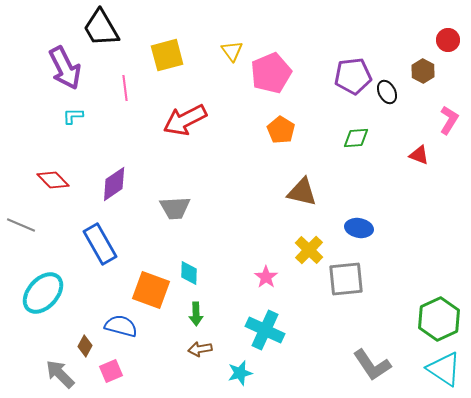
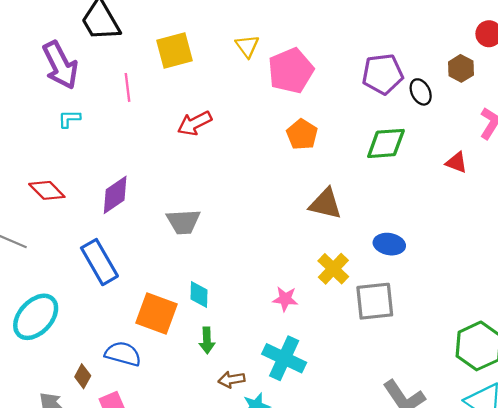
red arrow: (185, 120) -> (195, 123), size x0.7
green diamond: (356, 138) -> (386, 143), size x1.4
pink star: (266, 277) -> (285, 299), turned -30
brown arrow: (200, 349) -> (232, 380), moved

